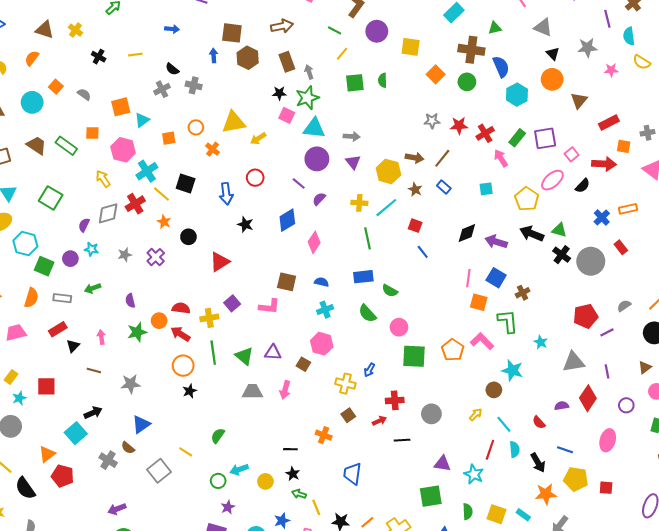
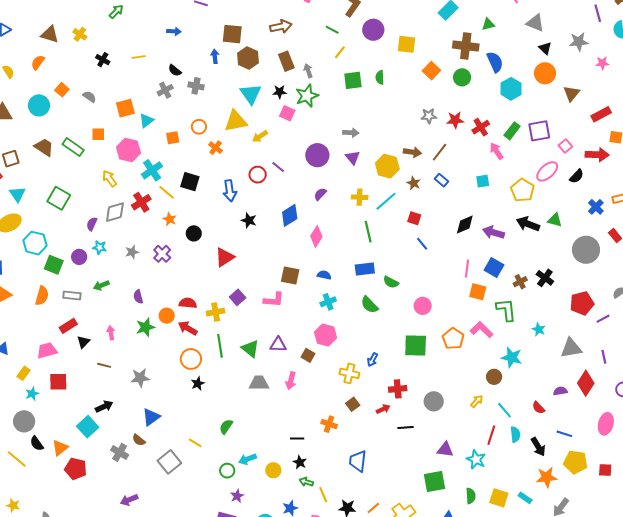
cyan triangle: (314, 128) -> (251, 94), moved, turned 50
purple line: (299, 184) -> (278, 167), moved
black cross: (562, 255) -> (545, 278), moved
pink circle: (399, 327) -> (423, 306), moved
pink trapezoid: (16, 333) -> (47, 351), moved
black semicircle: (25, 488) -> (37, 444), moved, size x0.7

